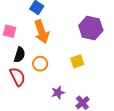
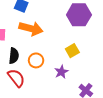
orange arrow: (42, 32) -> (31, 29), turned -45
purple star: (58, 93) -> (61, 72), moved

